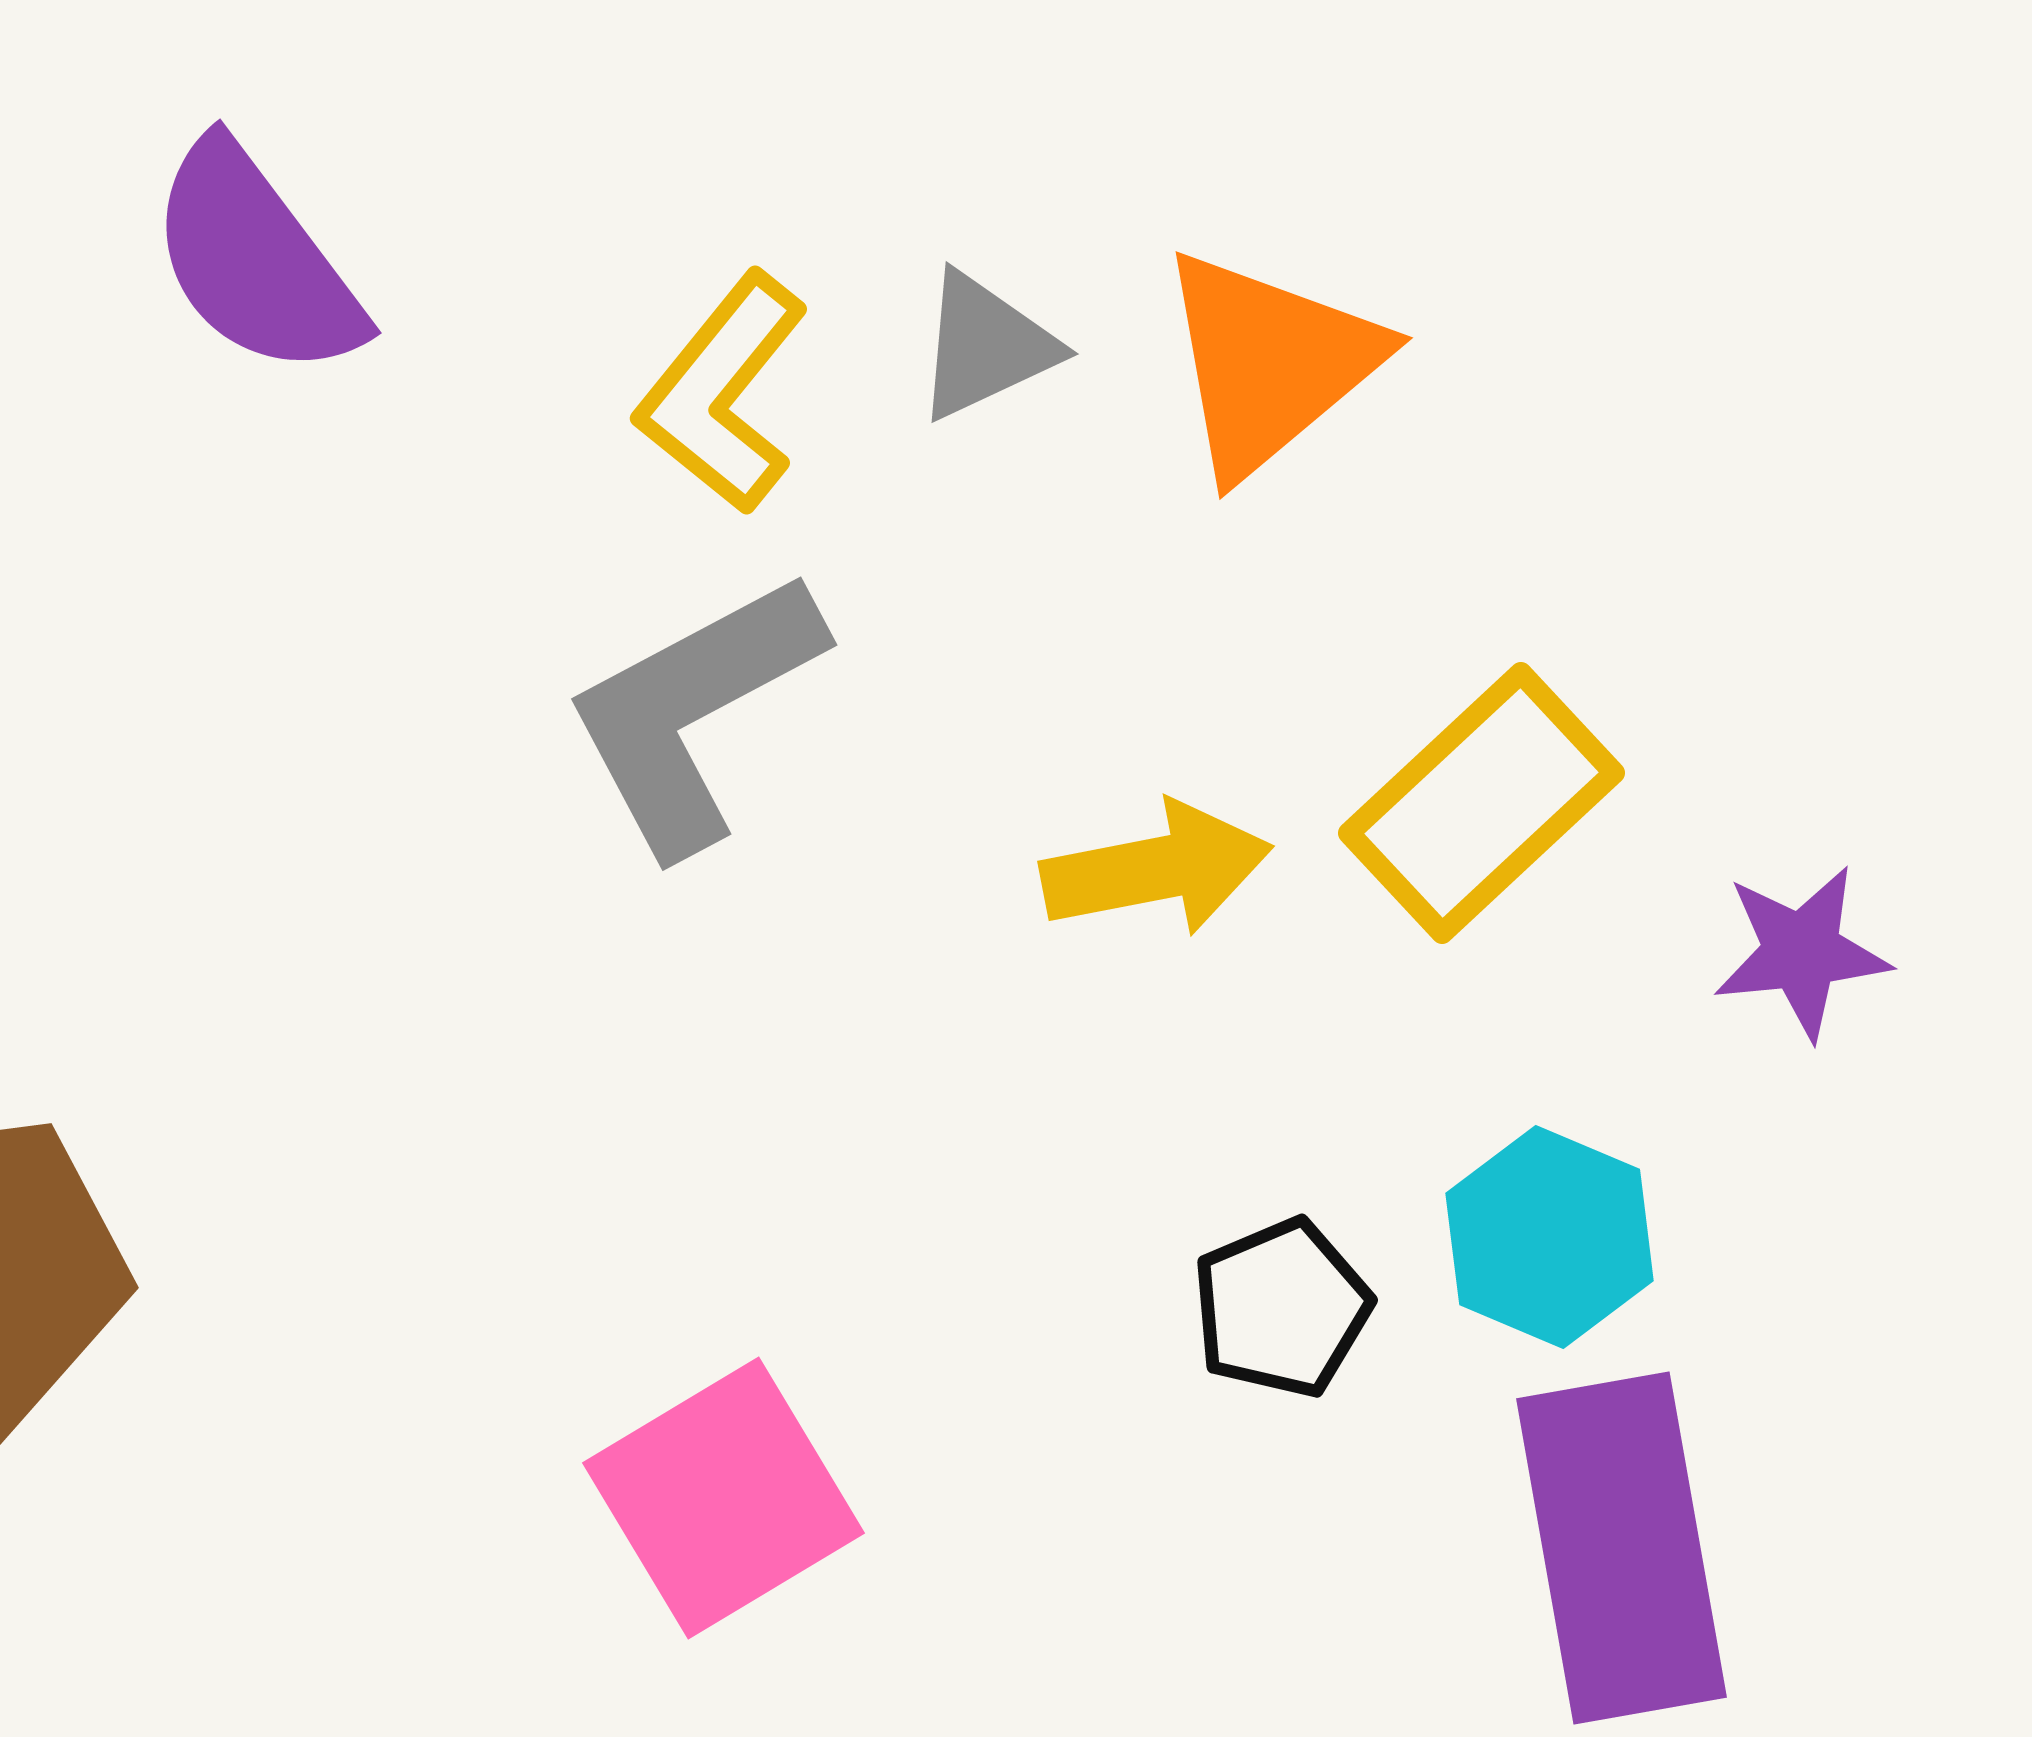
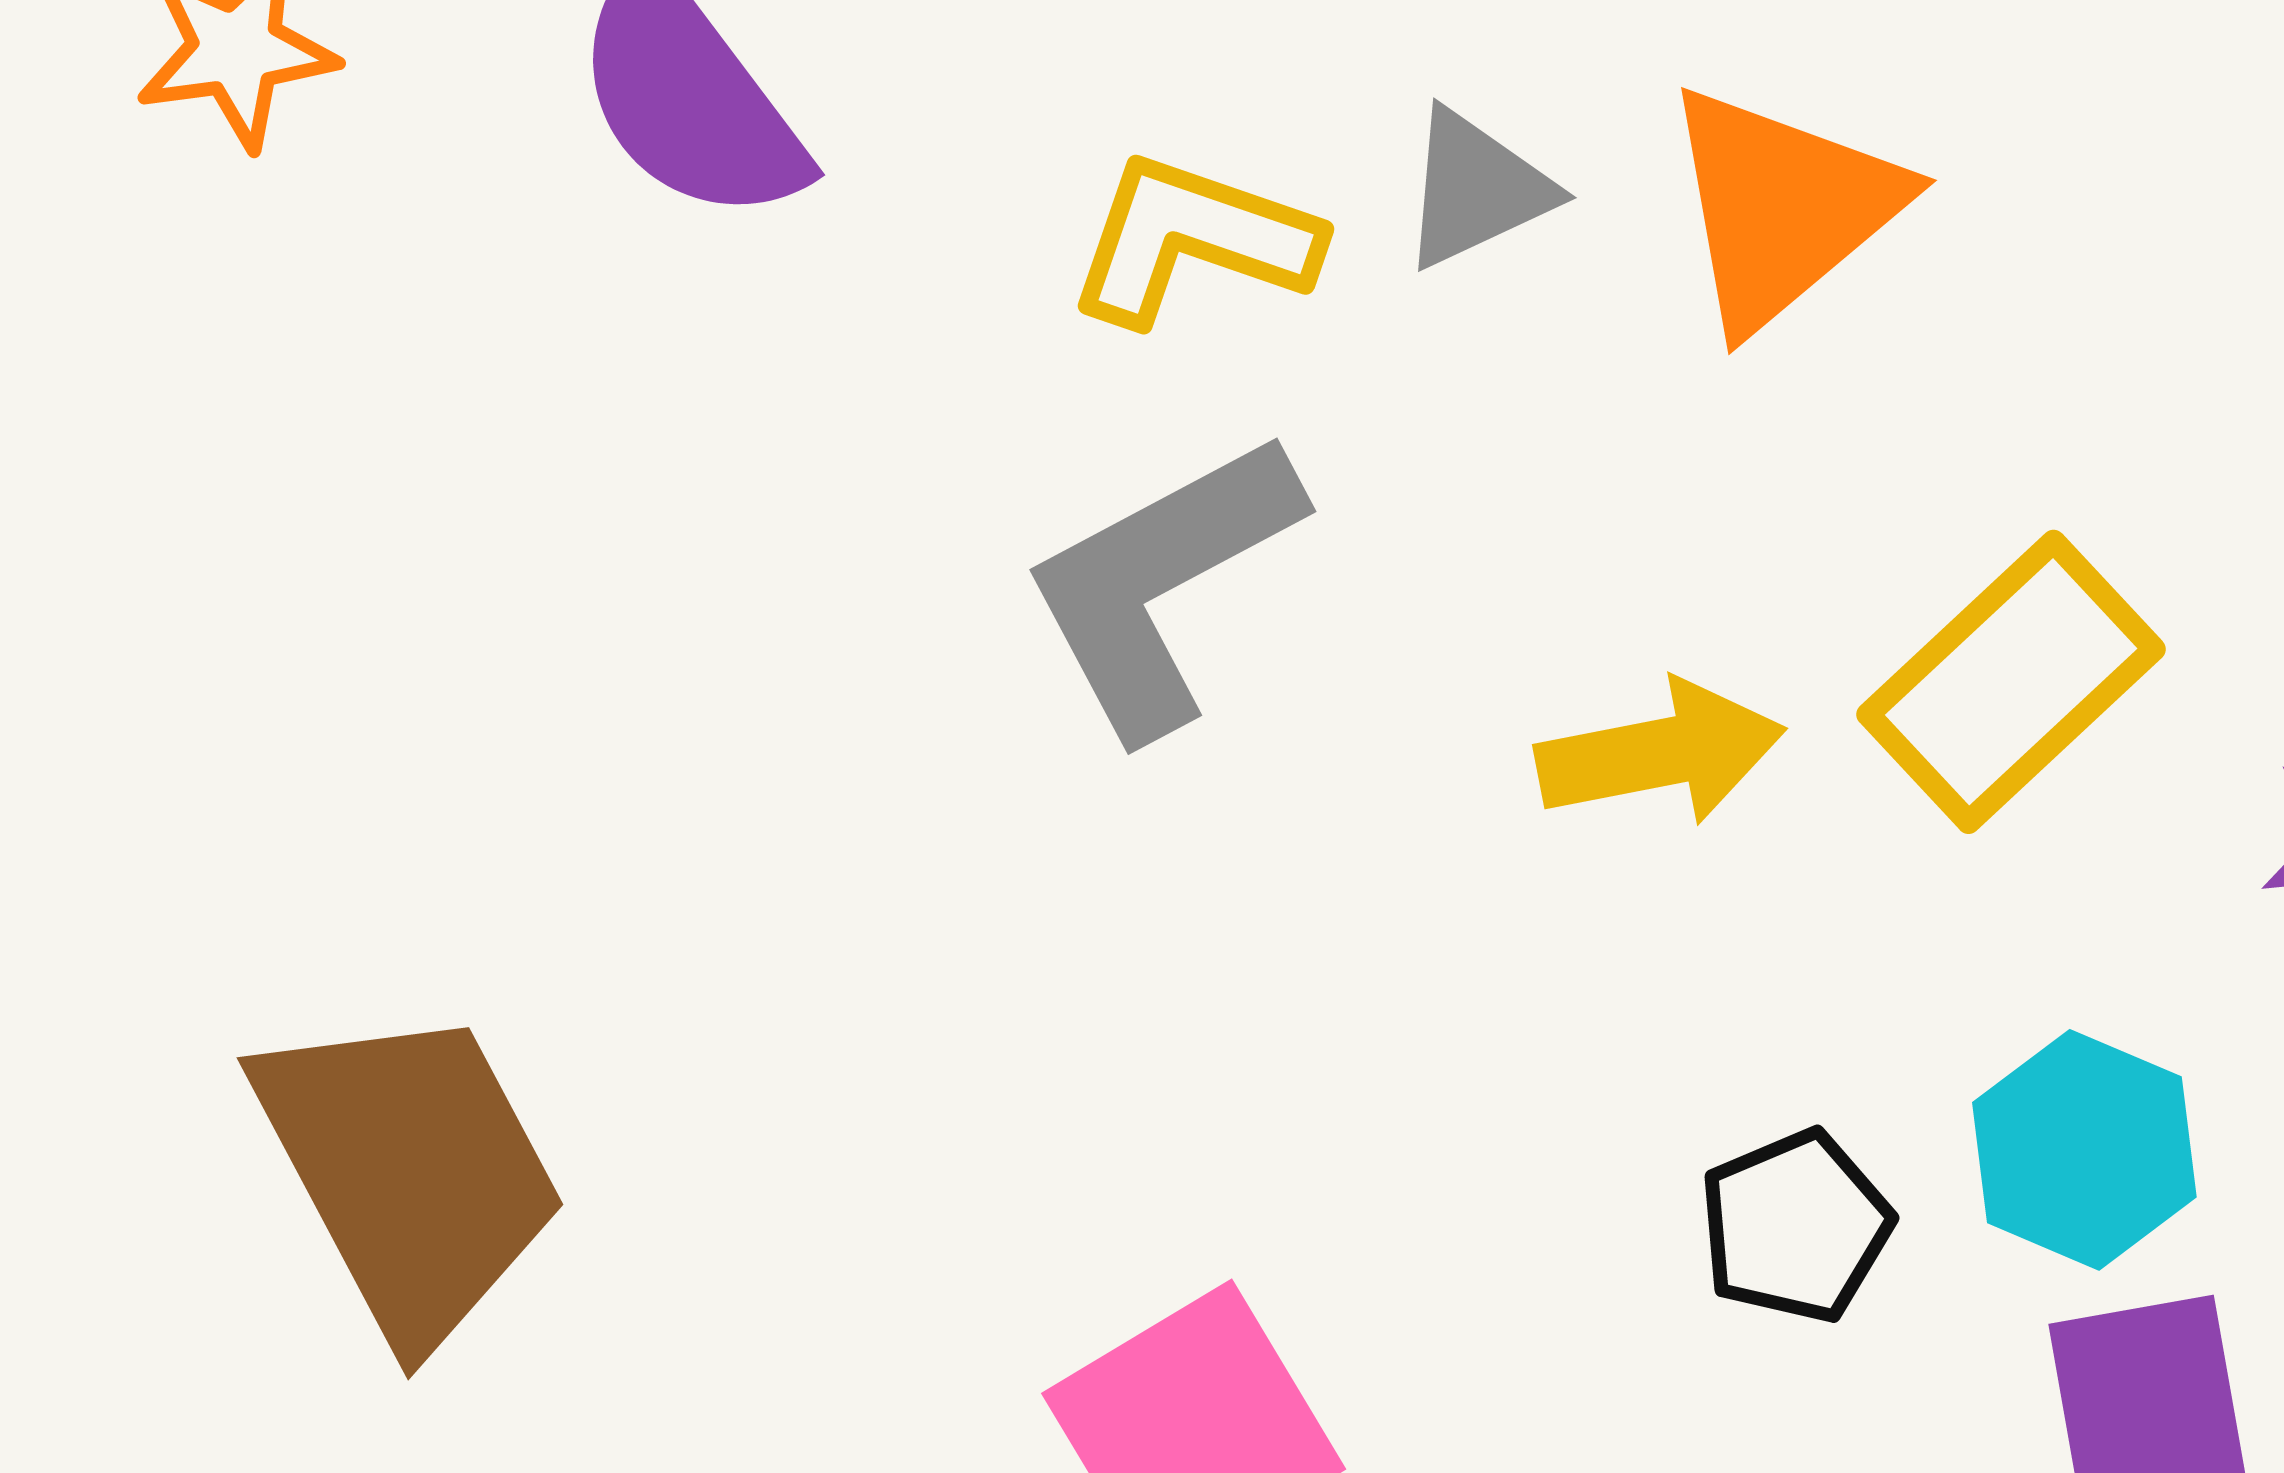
yellow L-shape: (723, 393) -> (1193, 240), turned 70

